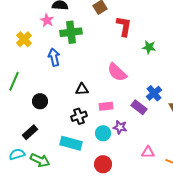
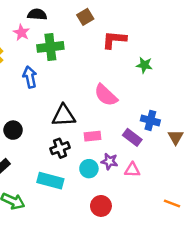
red L-shape: (124, 26) -> (114, 40), turned -95
black triangle: (82, 89) -> (64, 116), size x1.5
blue cross: (154, 93) -> (150, 120), turned -35
pink triangle: (148, 152) -> (132, 170), moved
red circle: (103, 164) -> (101, 206), moved

